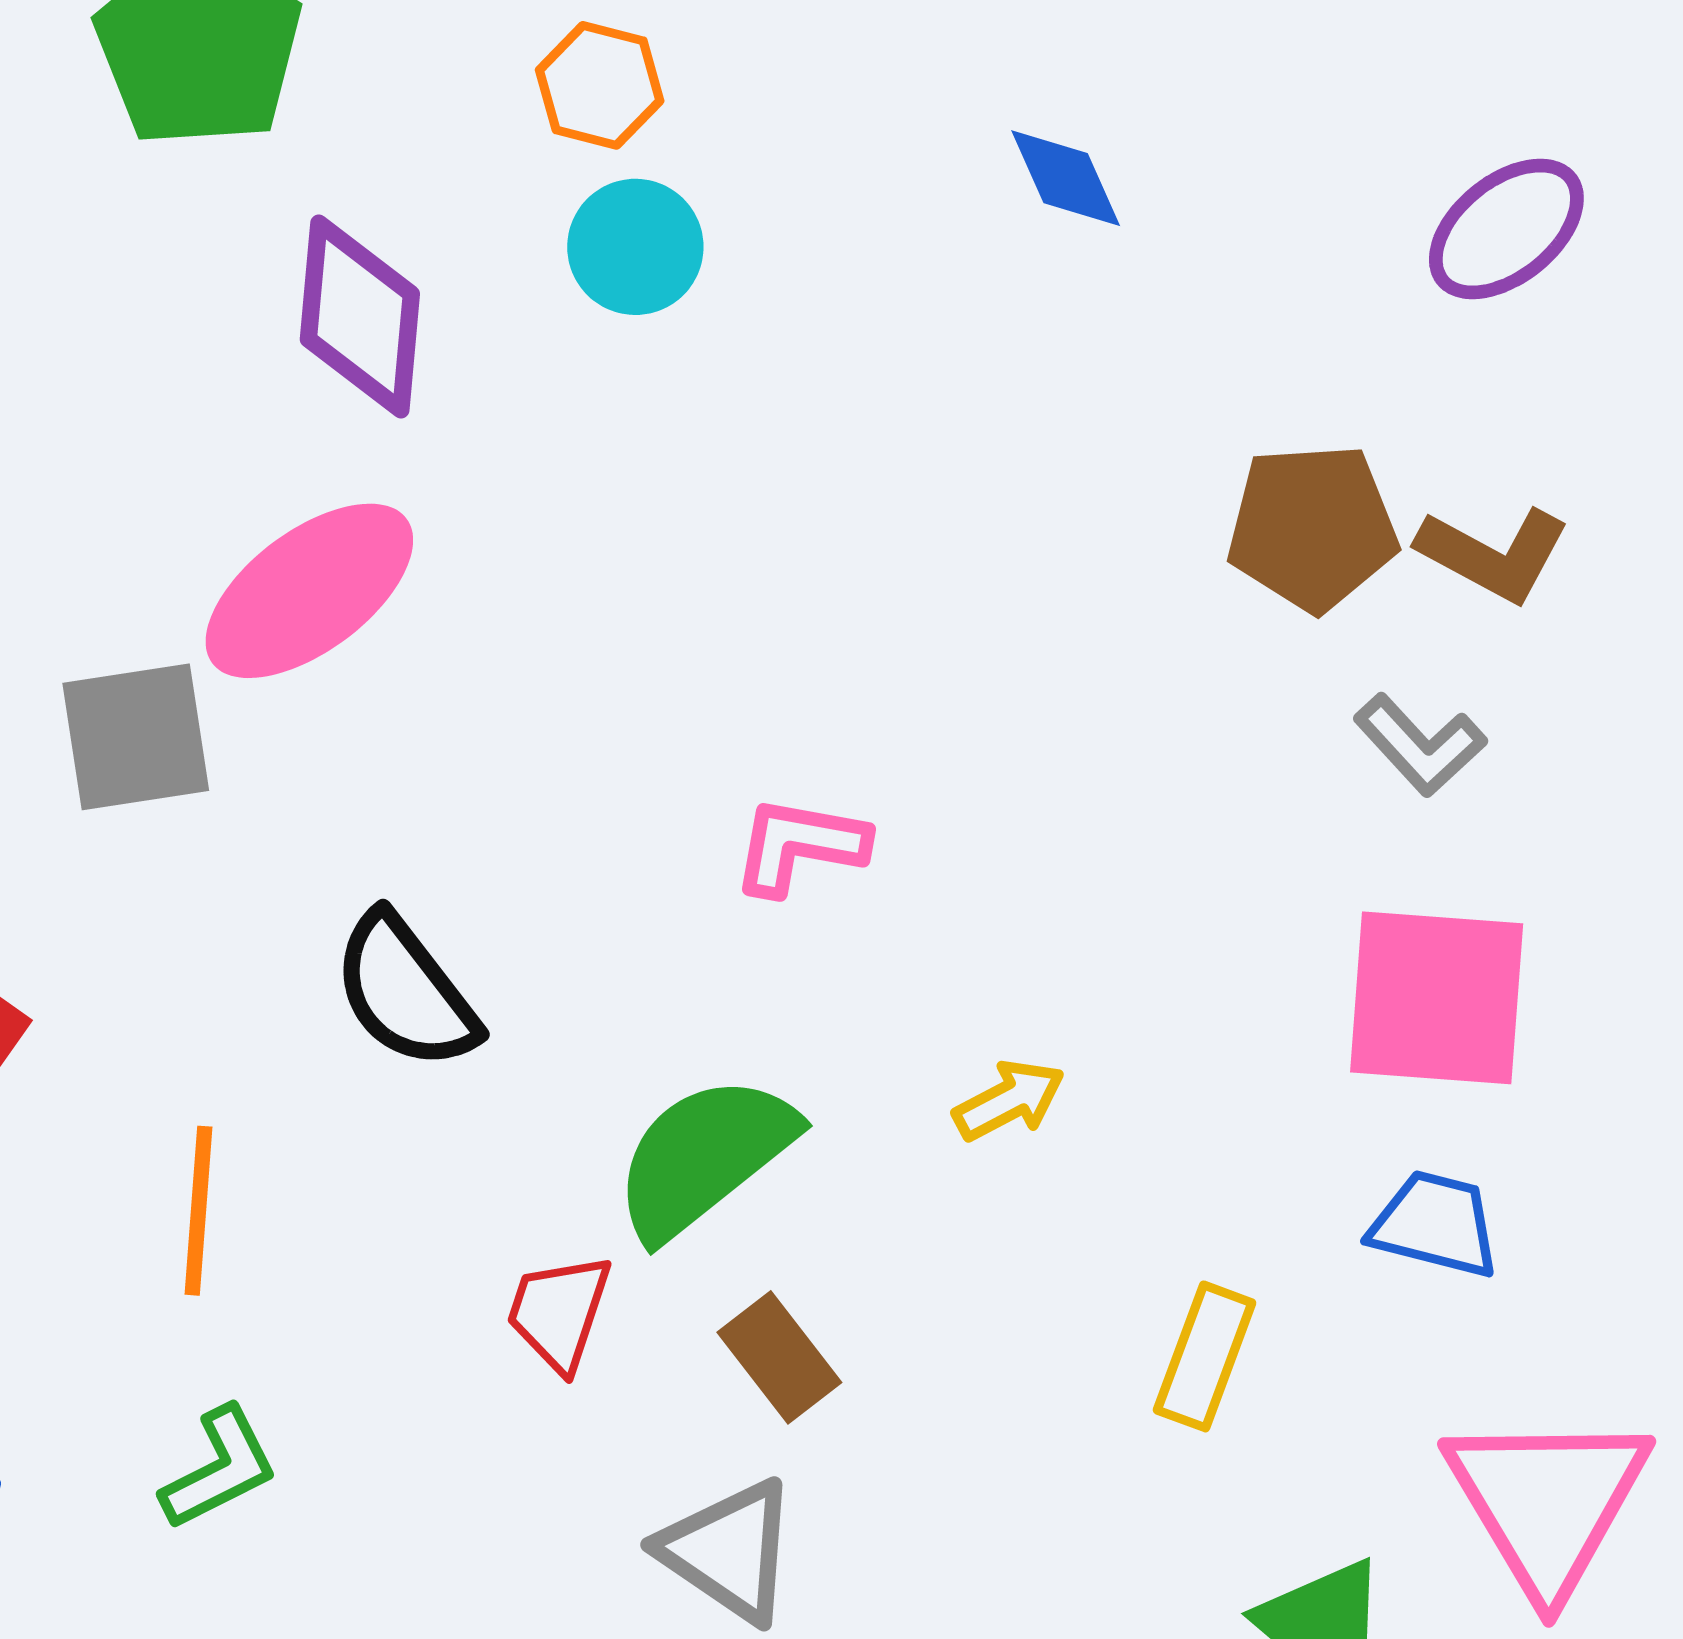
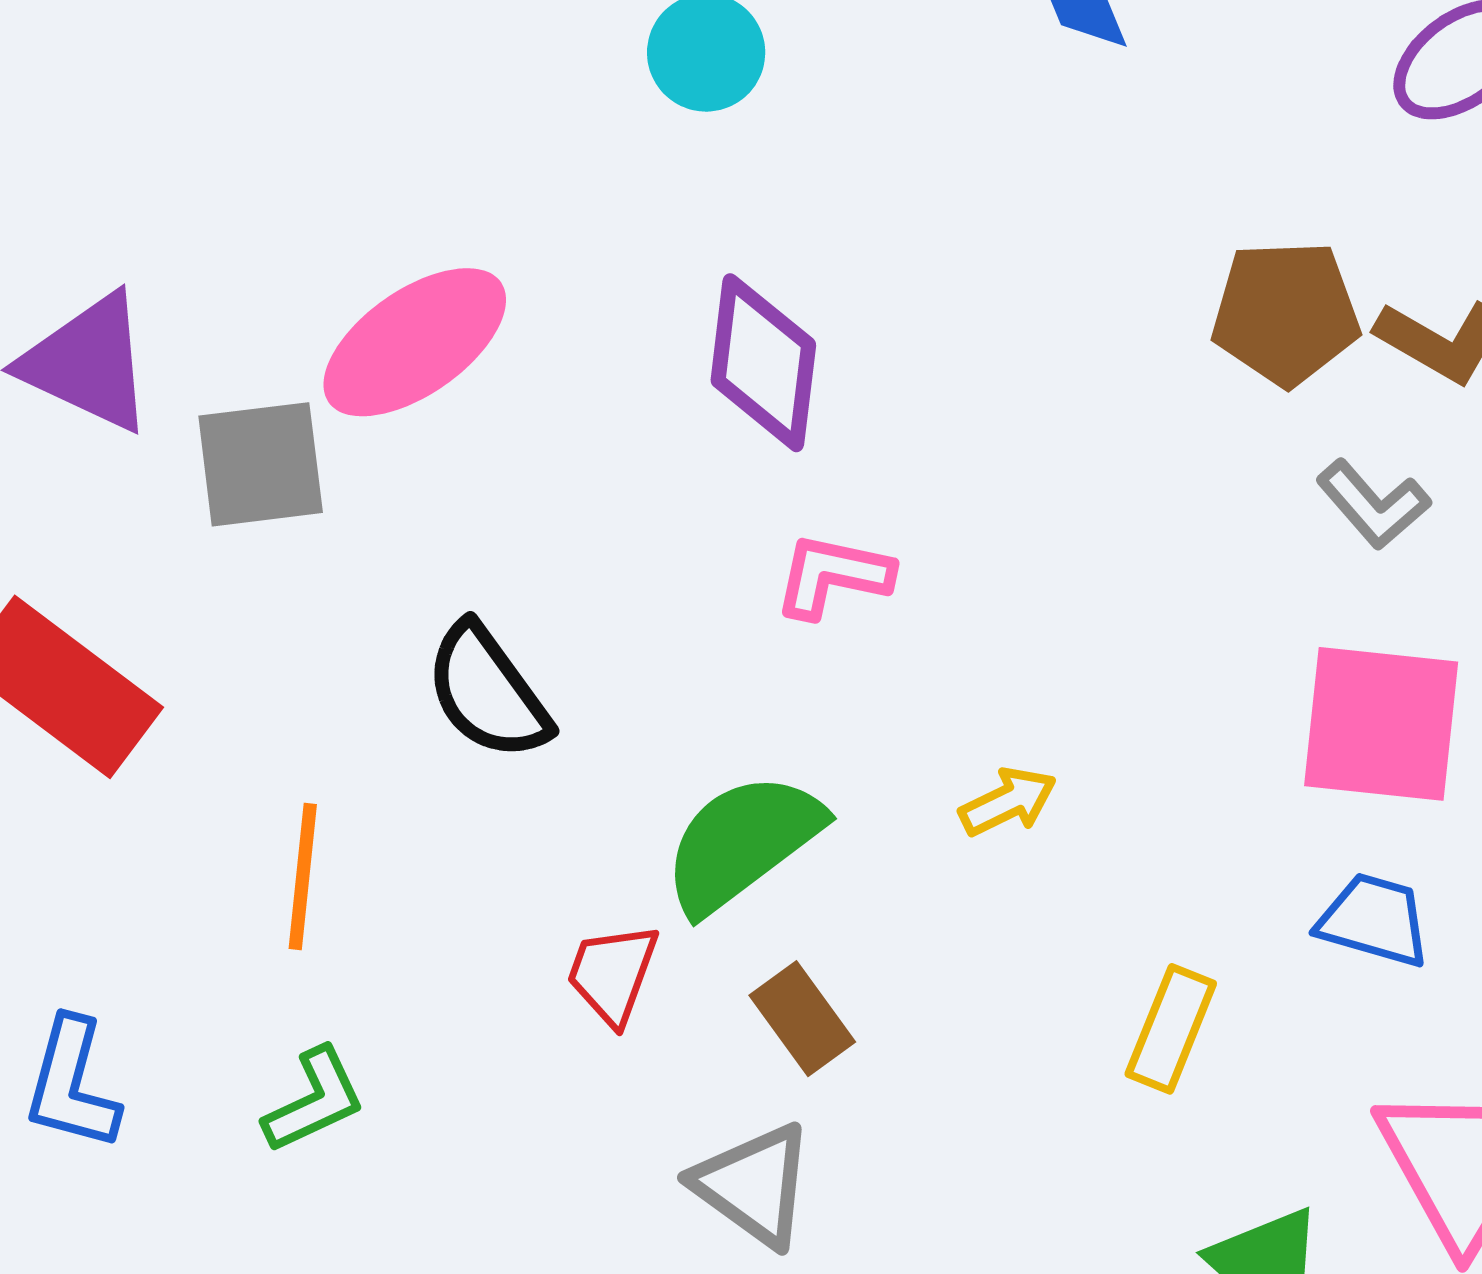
purple diamond: (360, 317) -> (763, 363), moved

